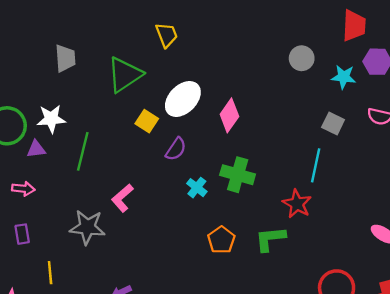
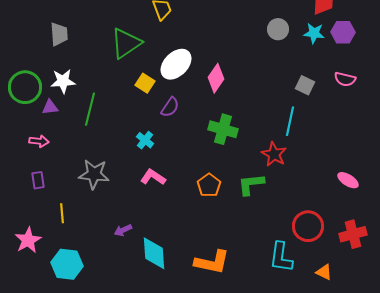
gray trapezoid: (65, 58) -> (59, 34), moved
cyan star: (344, 77) -> (314, 33), moved
cyan cross: (197, 188) -> (145, 140), moved
pink L-shape: (122, 198) -> (153, 177), moved, turned 75

